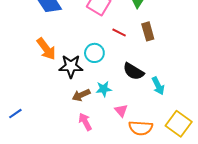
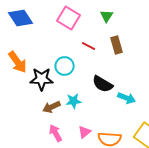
cyan arrow: (158, 86) -> (127, 98), turned -42
pink triangle: (121, 110) -> (85, 132), moved, turned 32

